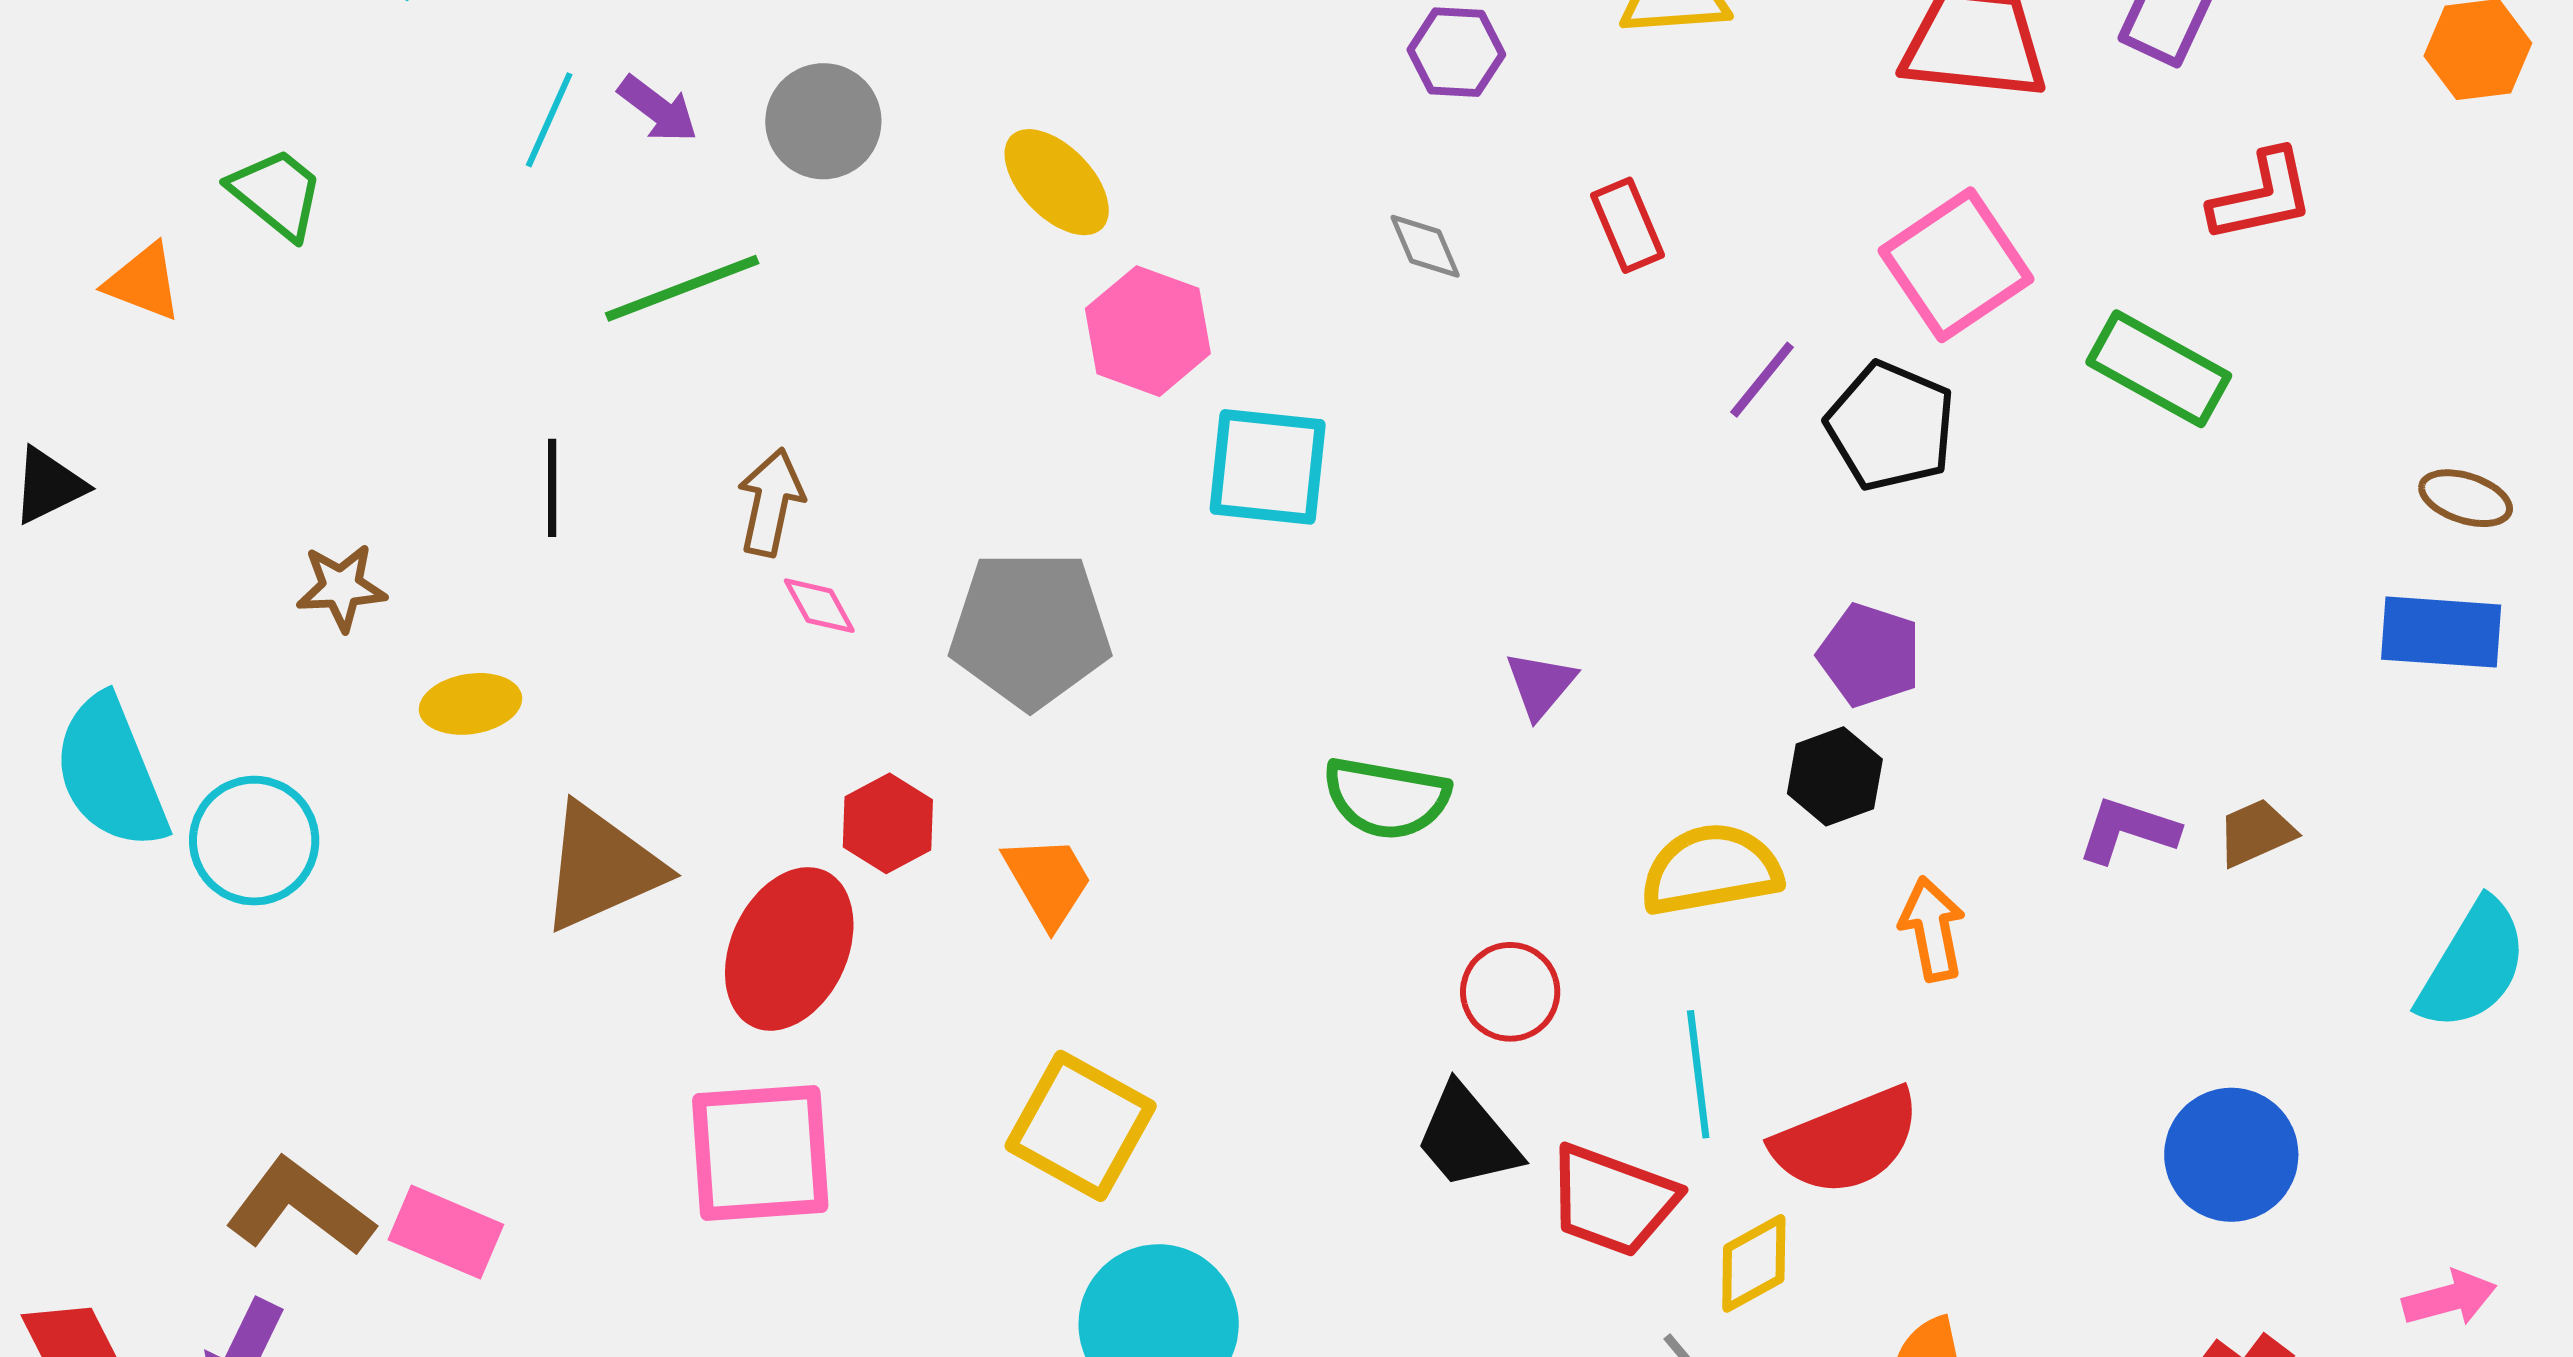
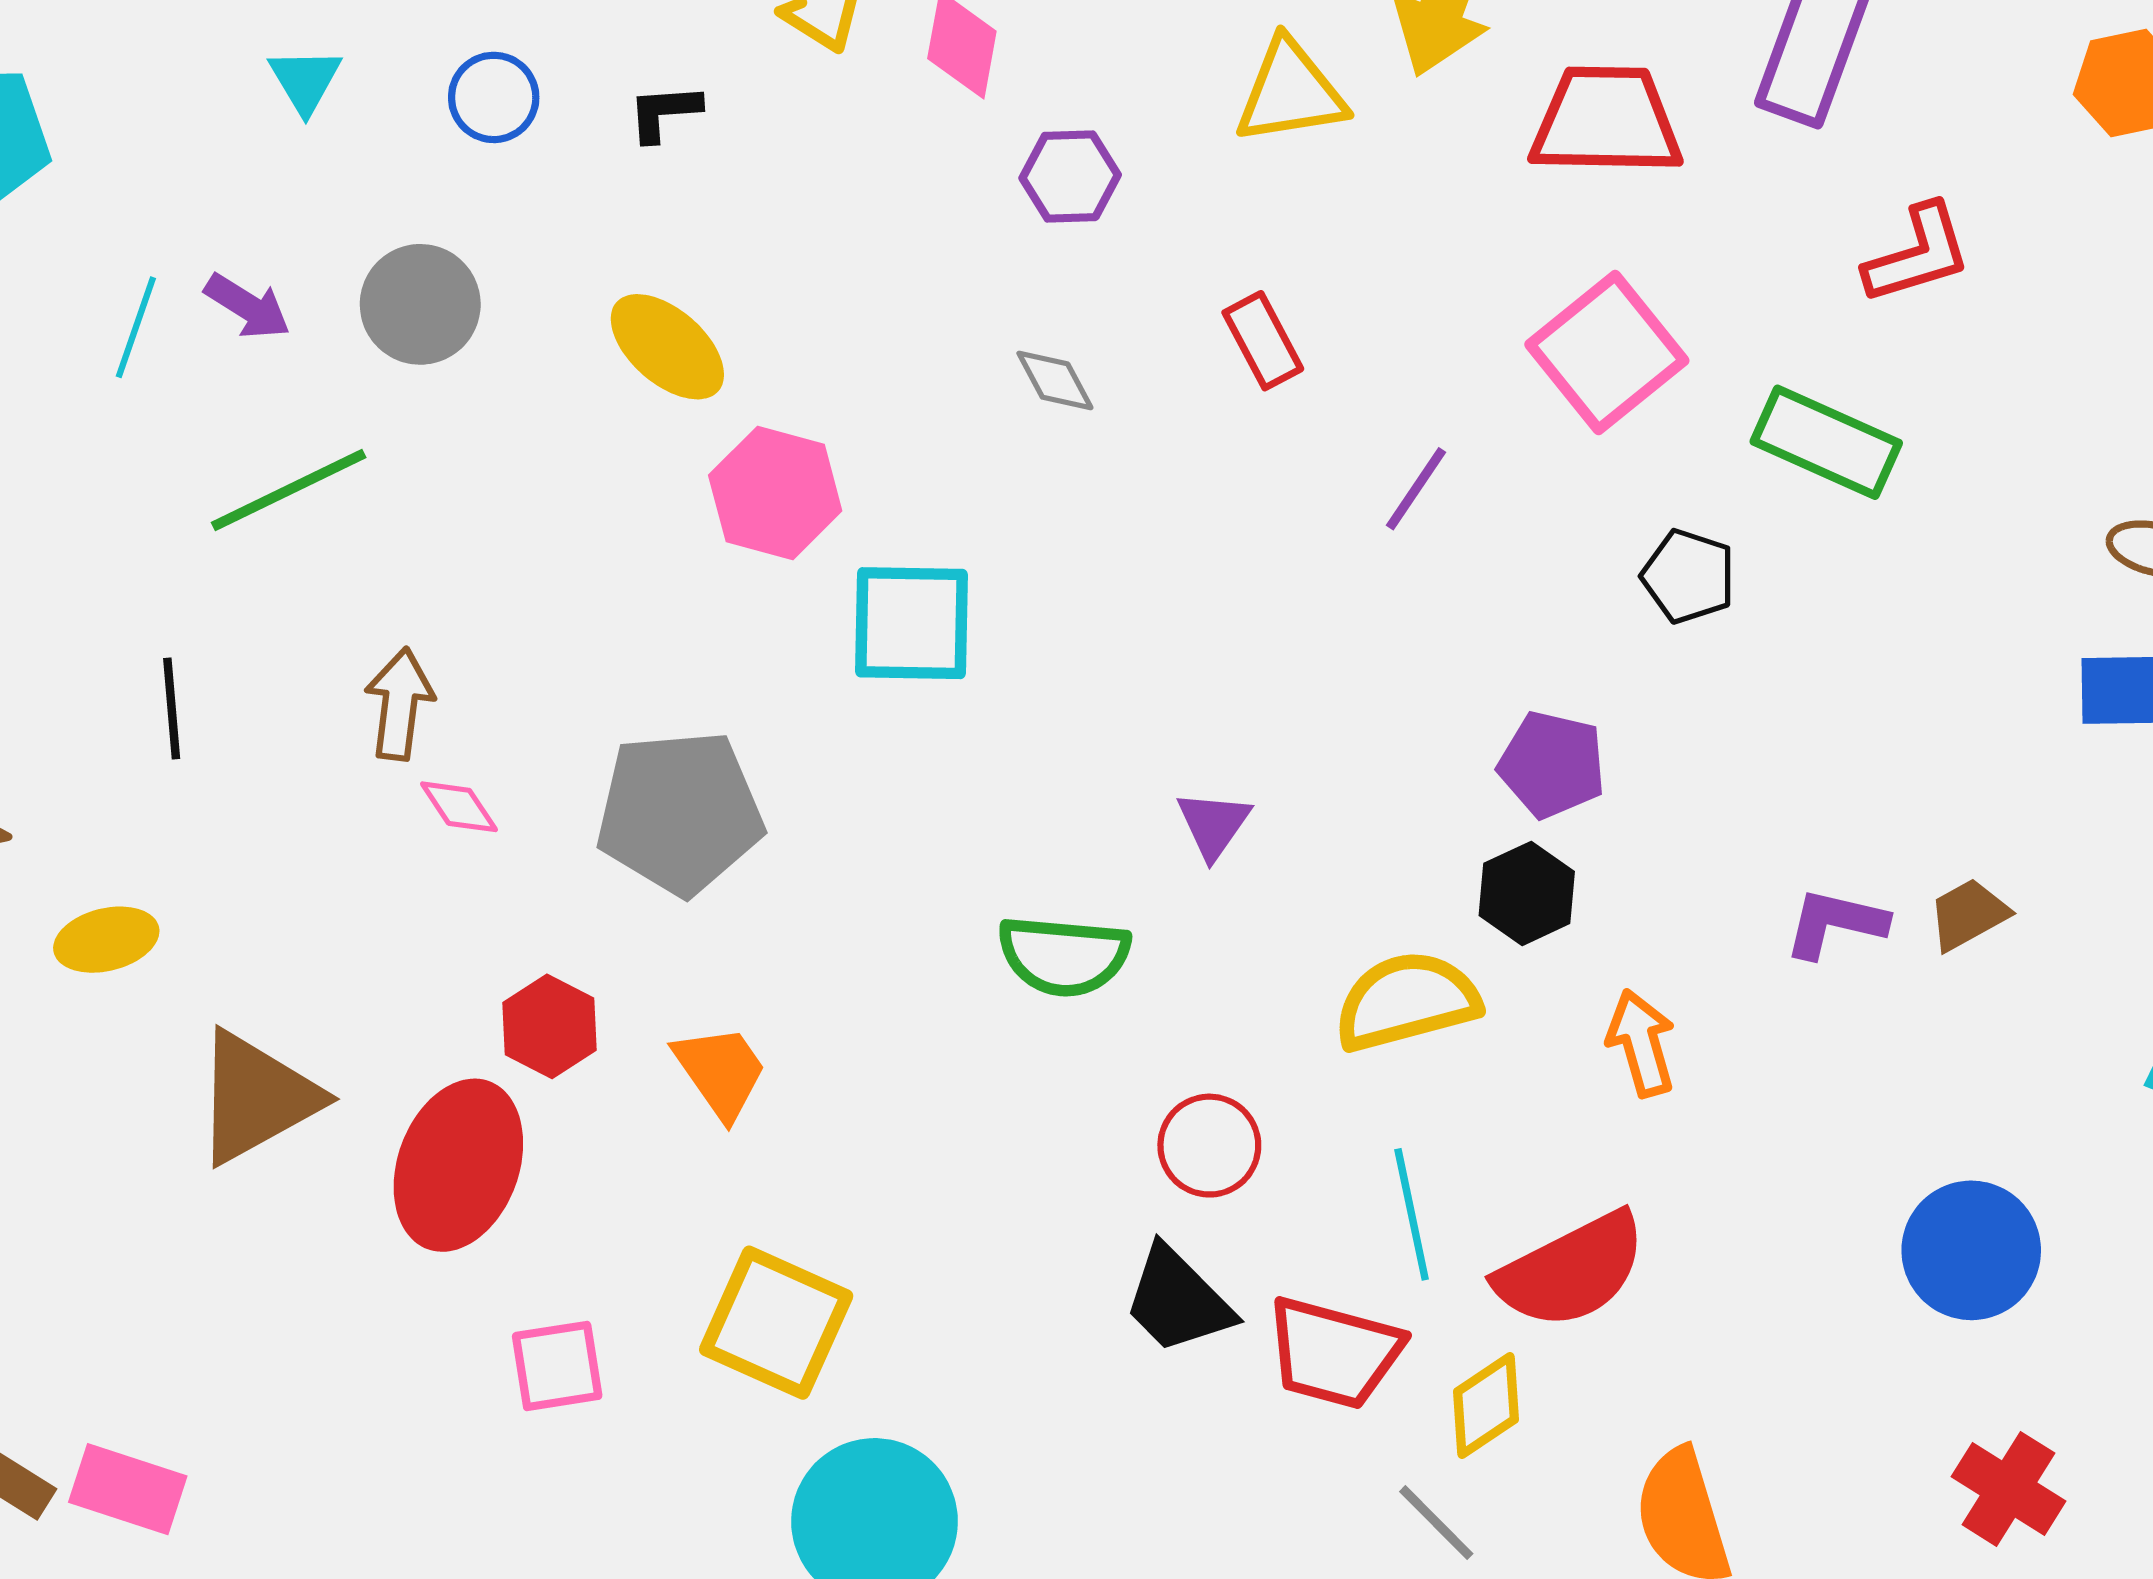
black pentagon: (1891, 426) -> (1688, 576), moved, size x0.7
pink square: (760, 1153) -> (557, 1366), moved, size x0.6

